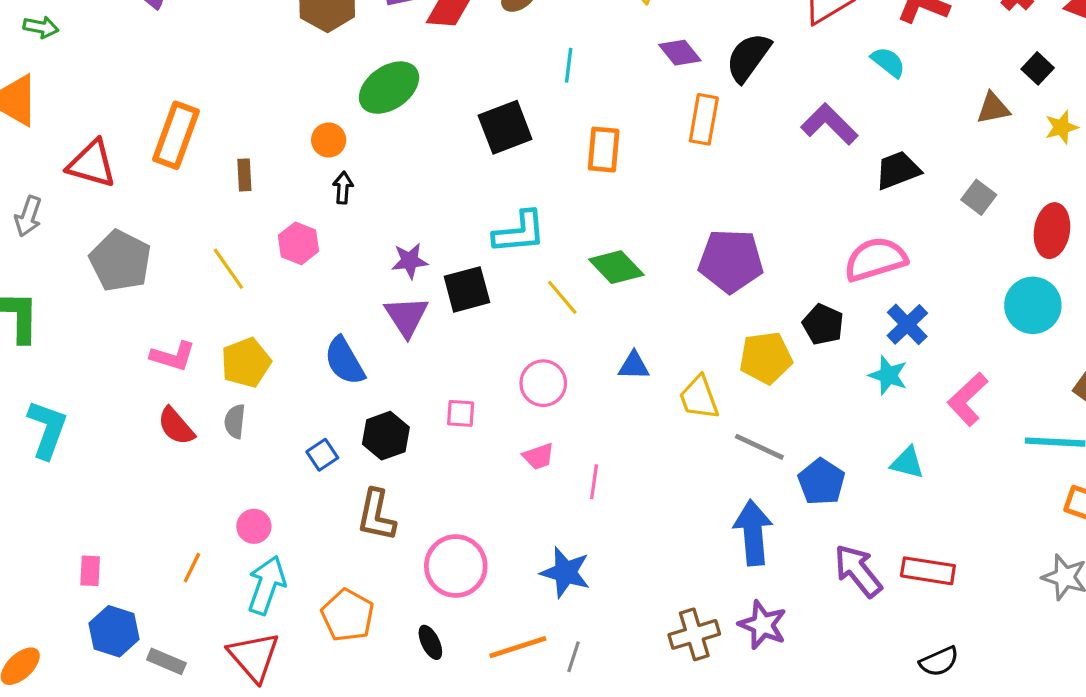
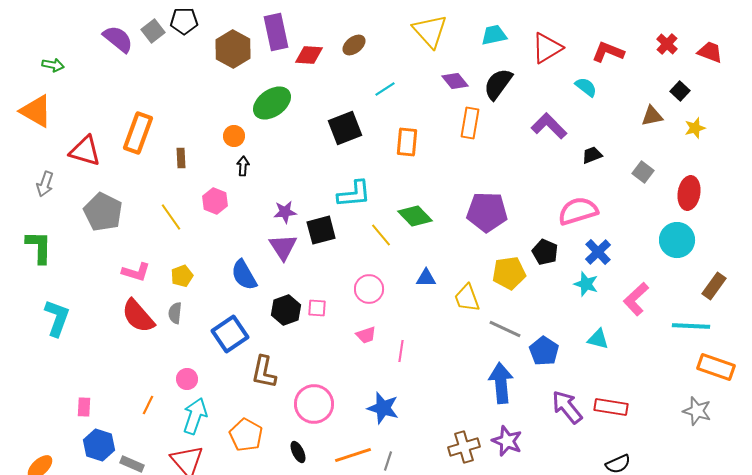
cyan line: (569, 65) -> (385, 89), turned 50
black trapezoid: (898, 170) -> (592, 155), size x0.7
yellow pentagon: (246, 363) -> (182, 276), size x0.7
red semicircle: (176, 426) -> (138, 316), size x1.4
black hexagon: (386, 436) -> (286, 310), moved
blue square: (322, 455) -> (230, 334), size x1.8

